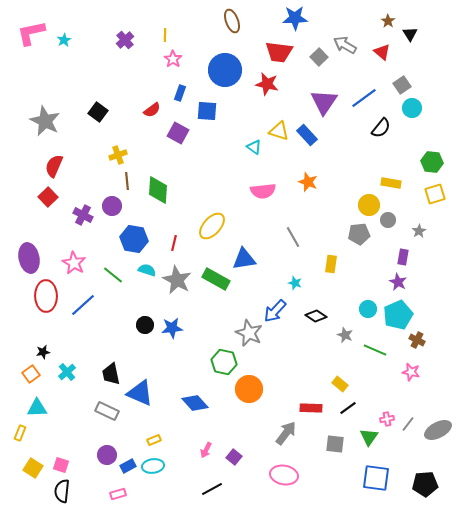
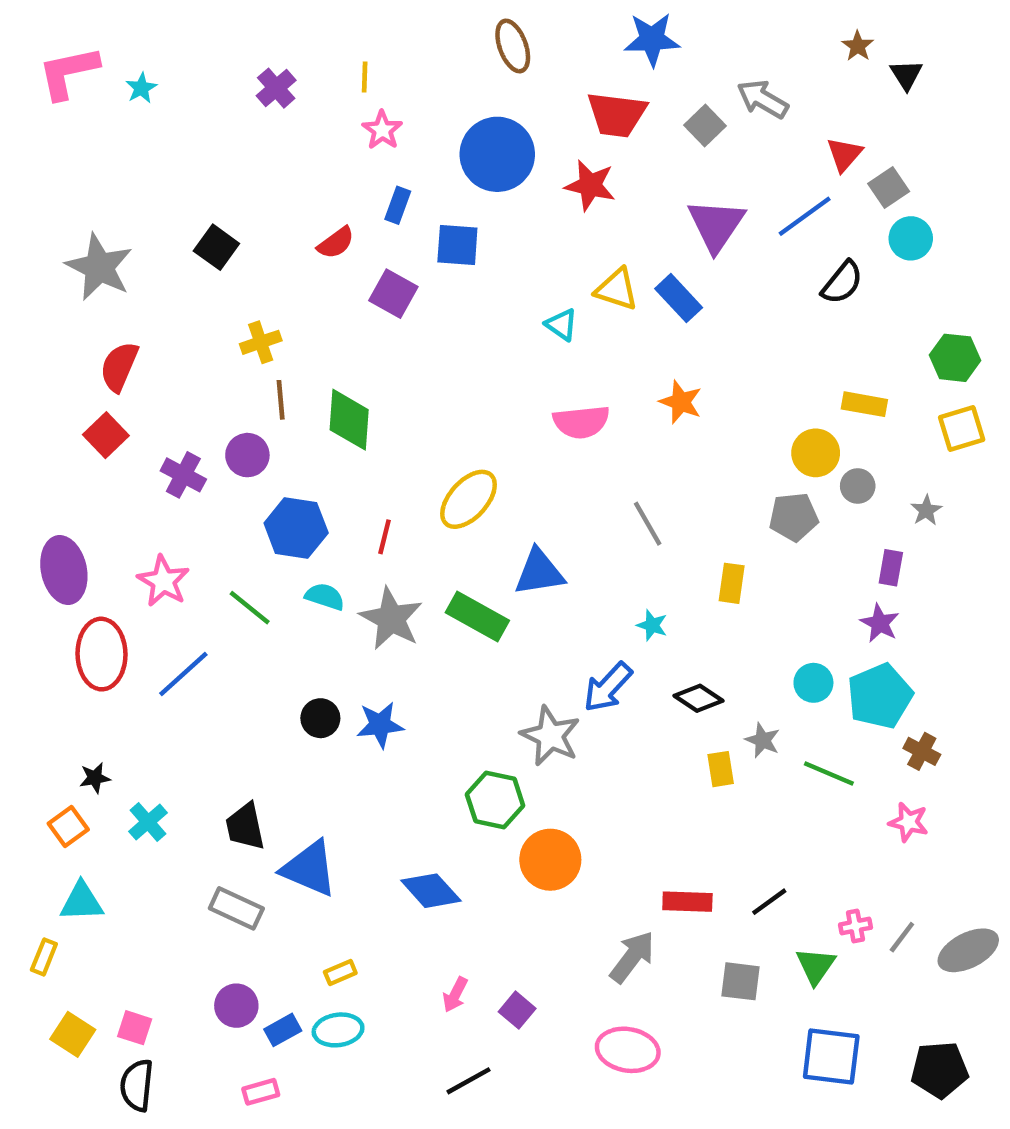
red triangle: (382, 52) -> (844, 154), moved, turned 30
yellow rectangle: (340, 384) -> (721, 769), moved, turned 42

